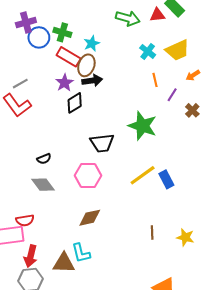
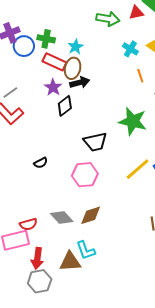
gray diamond: (43, 185) -> (62, 217), moved

